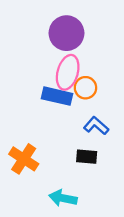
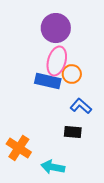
orange cross: (24, 159) -> (19, 148), moved

